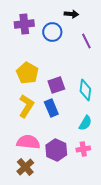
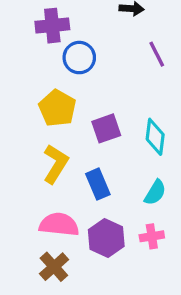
blue circle: (52, 32) -> (79, 58), moved
blue rectangle: (51, 108) -> (98, 184), moved

